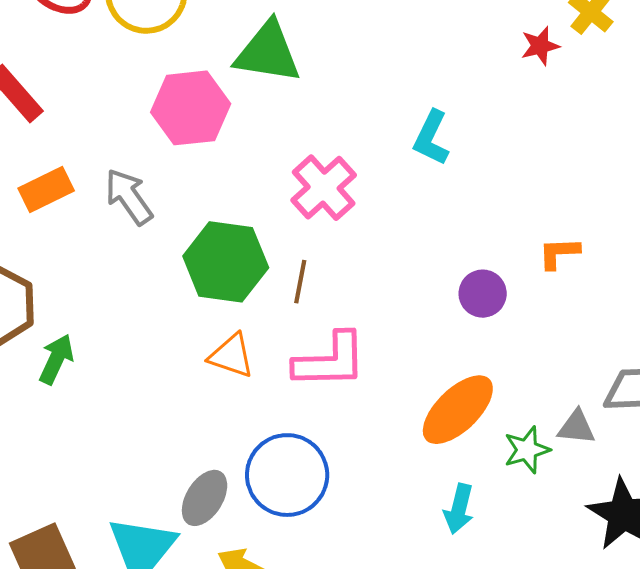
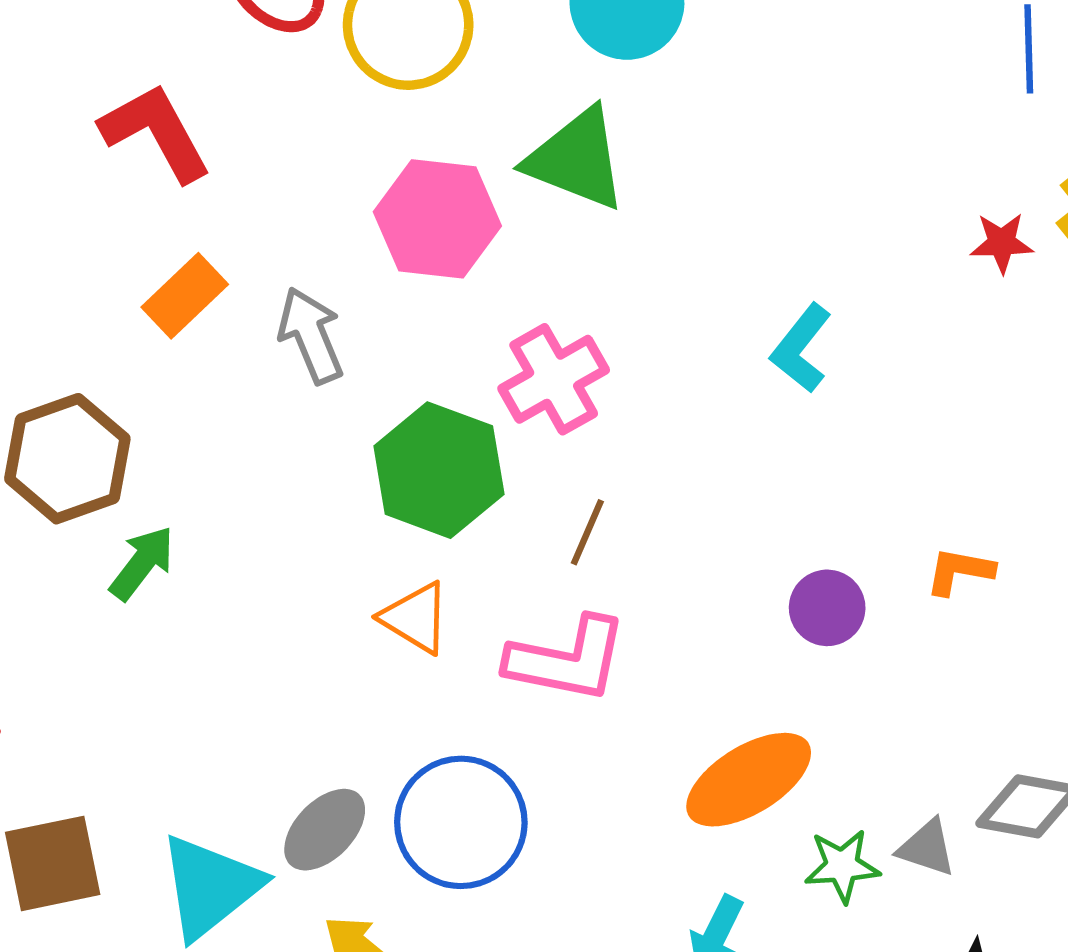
pink cross: (324, 188) -> (554, 379), moved
orange rectangle: (46, 190) -> (185, 296), turned -30
brown line: (300, 282) -> (587, 532), moved

